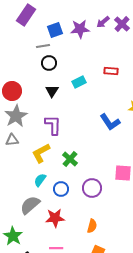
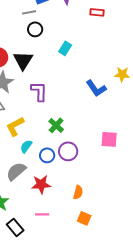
red rectangle: (111, 71) -> (97, 12), moved
cyan rectangle: (79, 82) -> (65, 48), turned -32
black triangle: (52, 91) -> (23, 60), moved, size x1.5
yellow L-shape: (41, 153) -> (15, 126), moved
purple circle: (92, 188) -> (68, 151), moved

